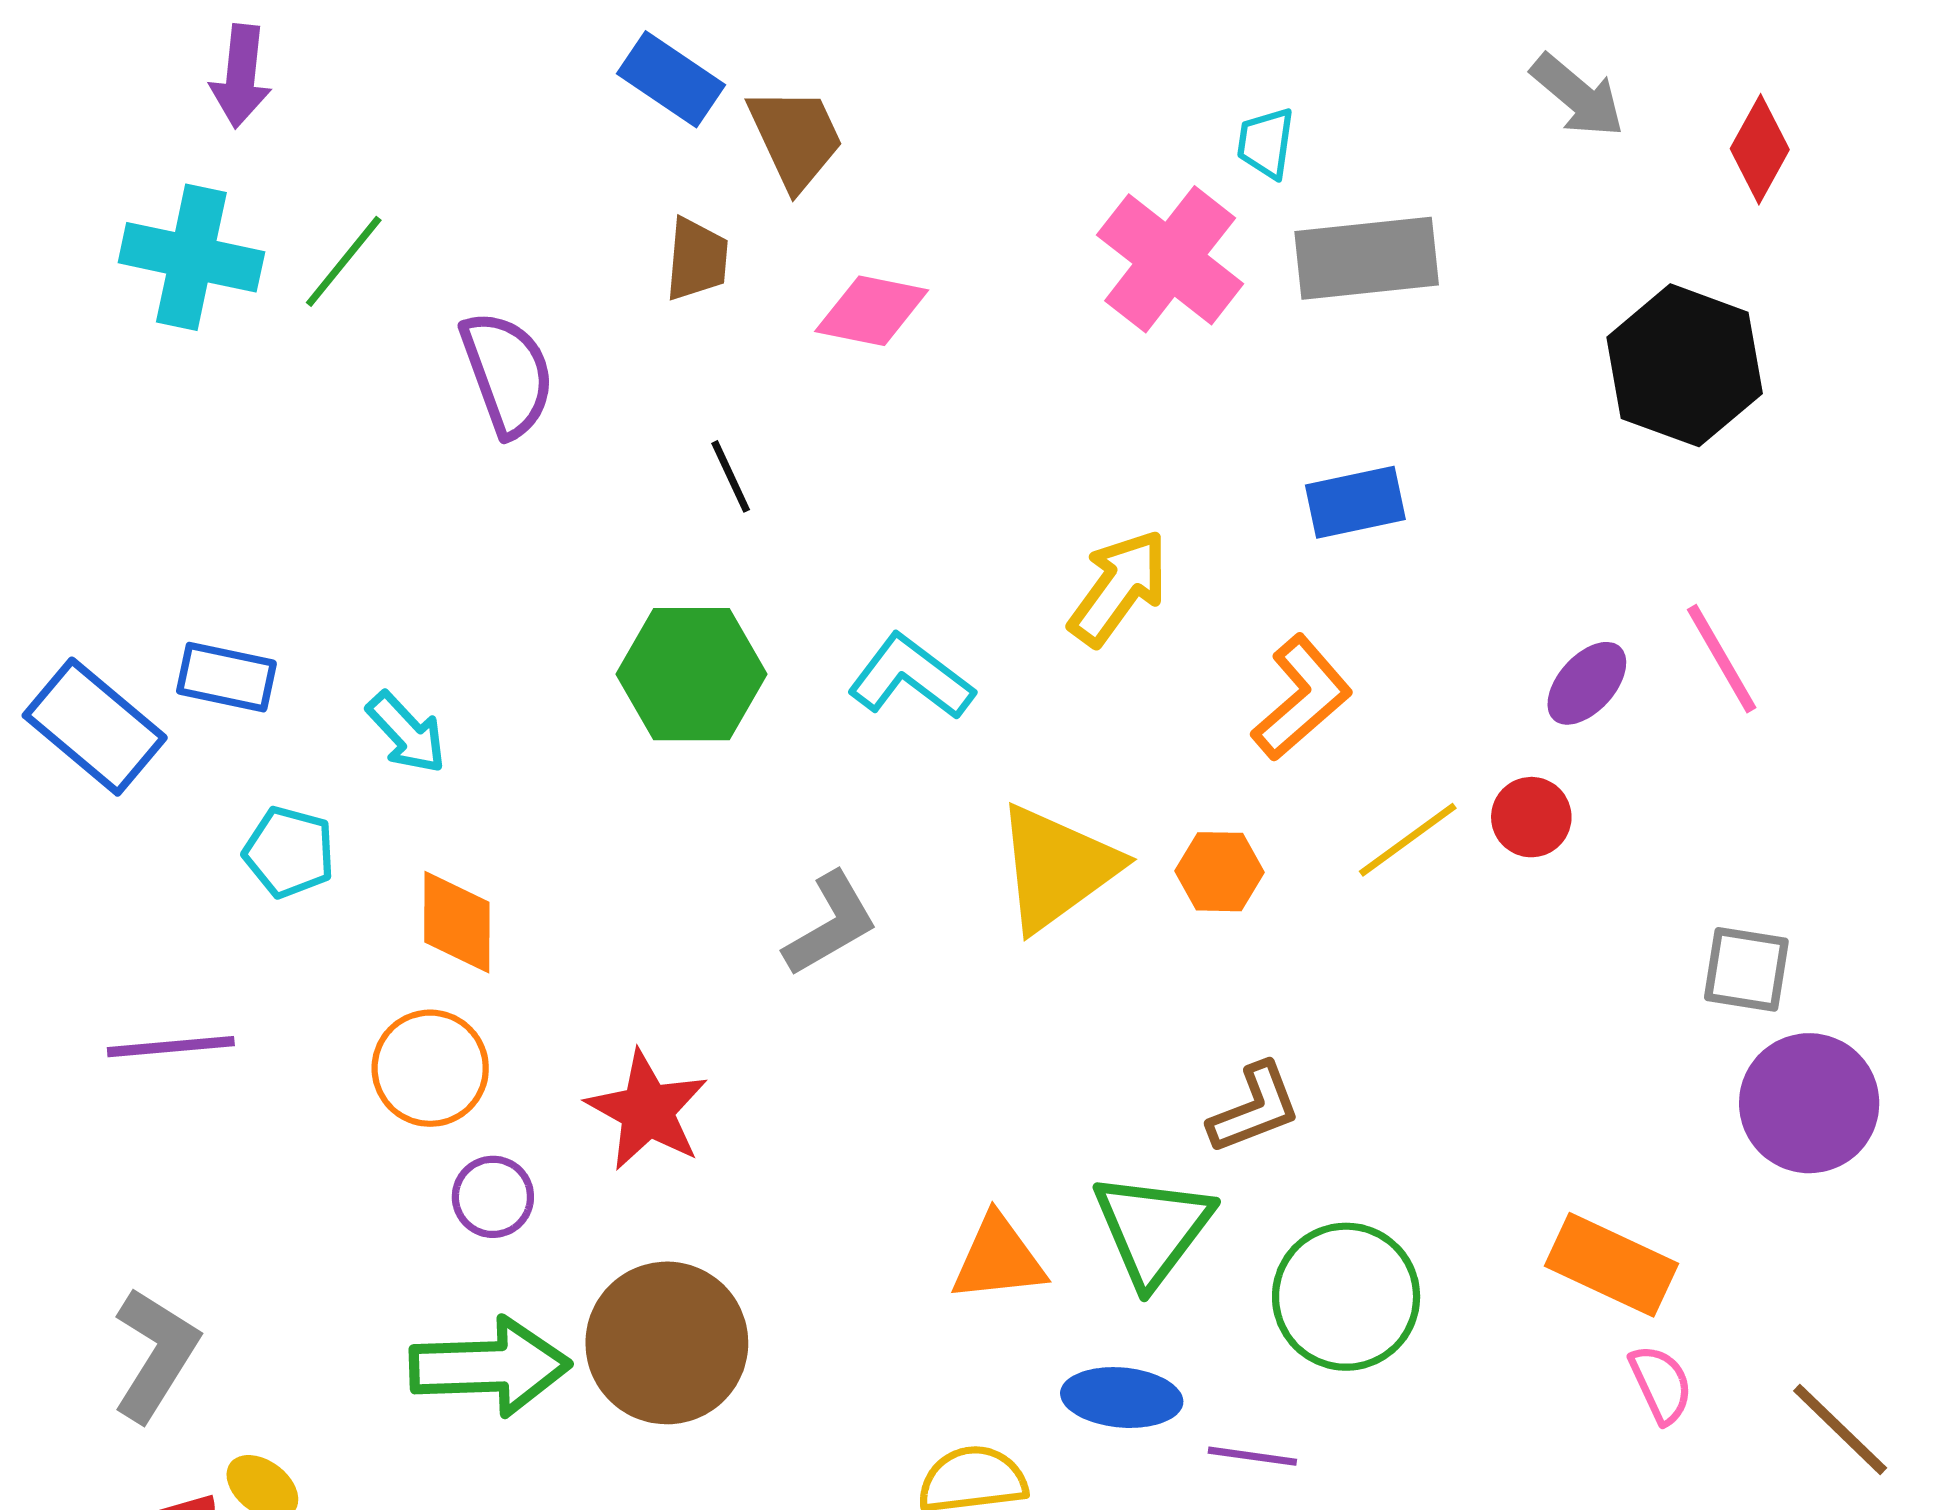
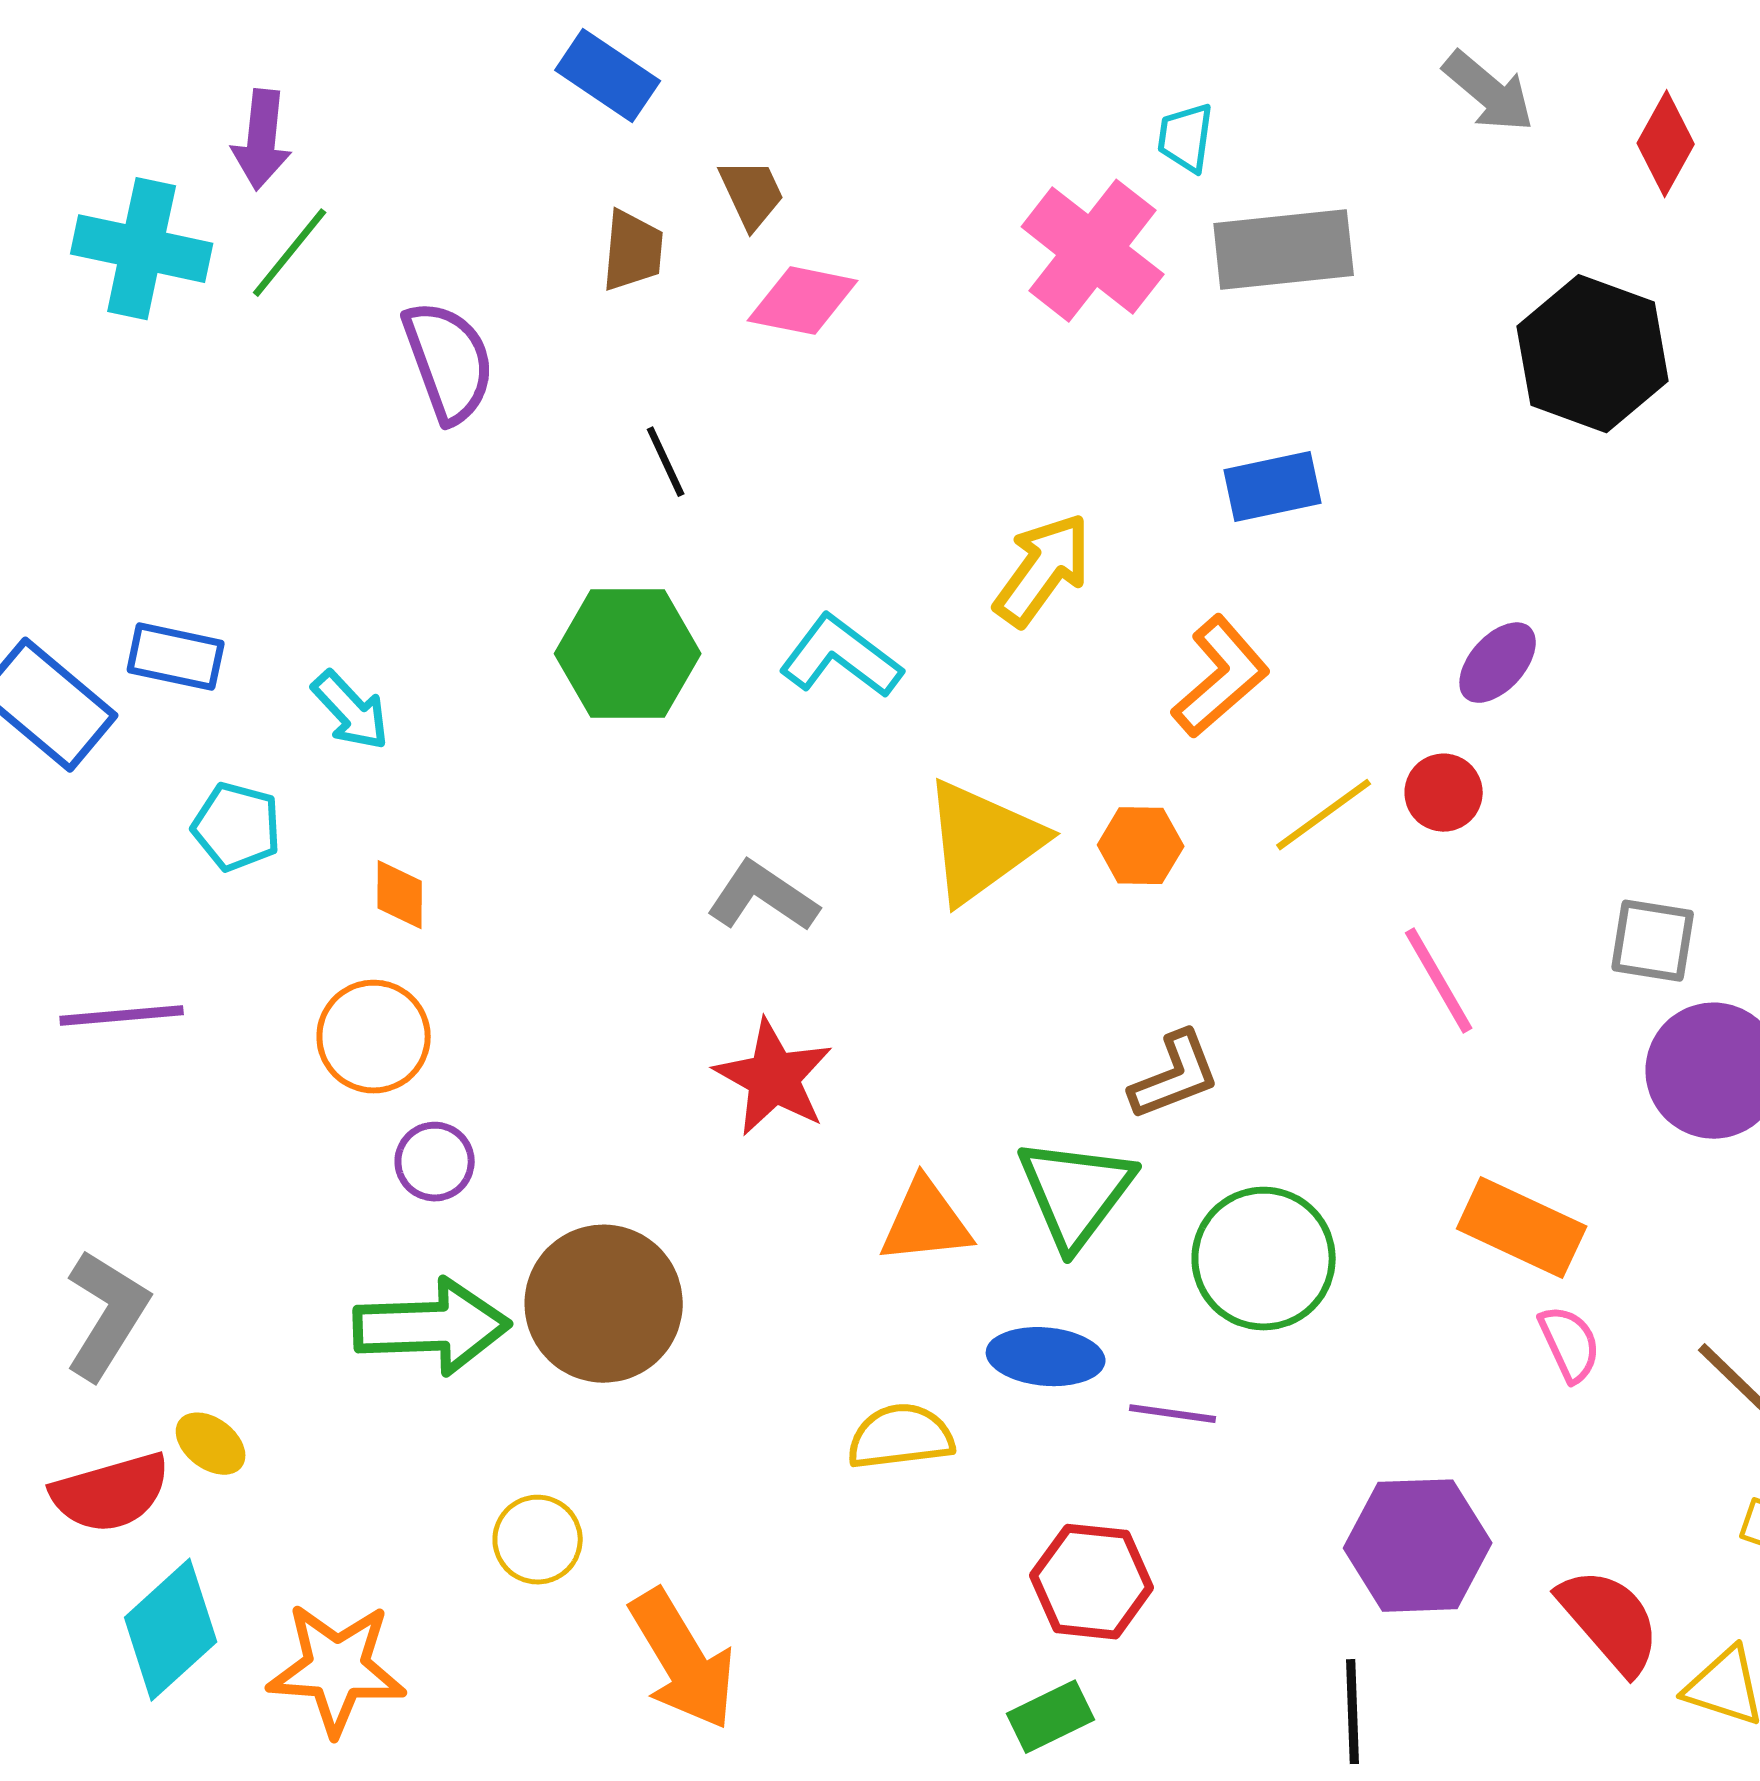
purple arrow: (241, 76) -> (262, 140), moved
brown trapezoid: (795, 138) -> (752, 194), moved, size x0.7
pink line: (1722, 659) -> (1439, 981), moved
orange diamond: (457, 922) -> (400, 895), size x0.7
gray L-shape: (830, 924) -> (763, 897), turned -116
red star: (647, 1110) -> (774, 1078), moved

